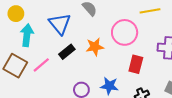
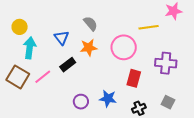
blue triangle: (60, 24) -> (62, 38), size x0.7
orange star: (95, 47) -> (89, 48), moved

